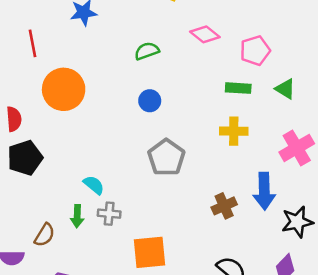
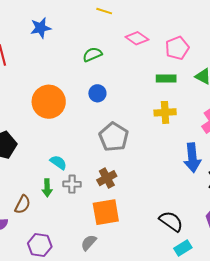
orange circle: (64, 89) -> (49, 102), moved
brown cross: (224, 206) -> (107, 178), moved

